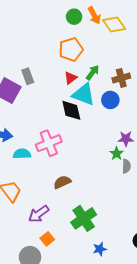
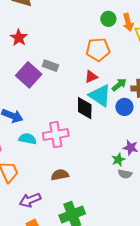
green arrow: (93, 73) -> (119, 85), moved
gray rectangle: (28, 76) -> (50, 66), turned -63
gray semicircle: (126, 166) -> (125, 174), turned 88

